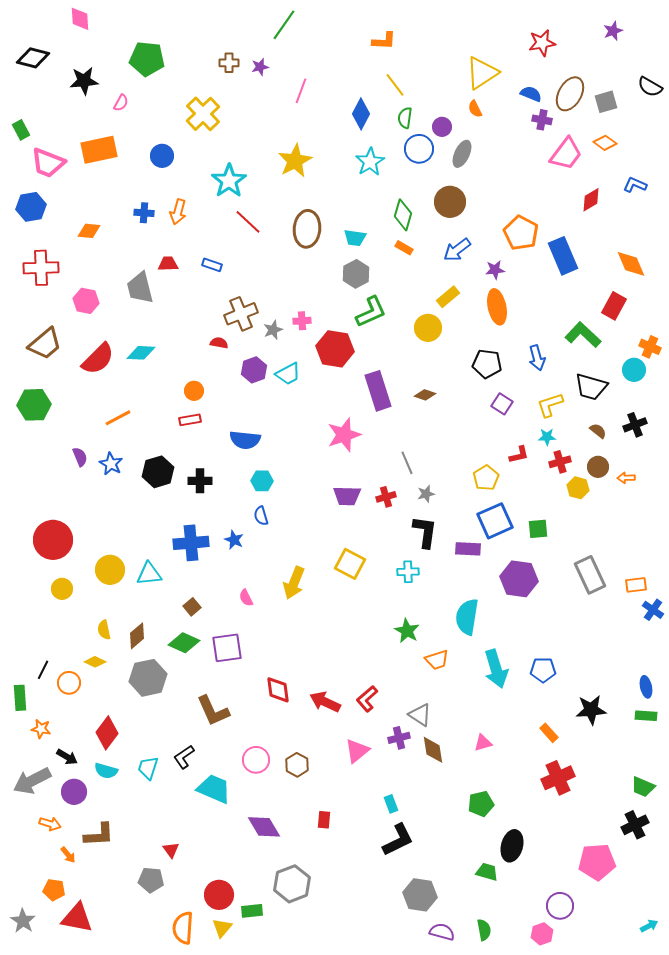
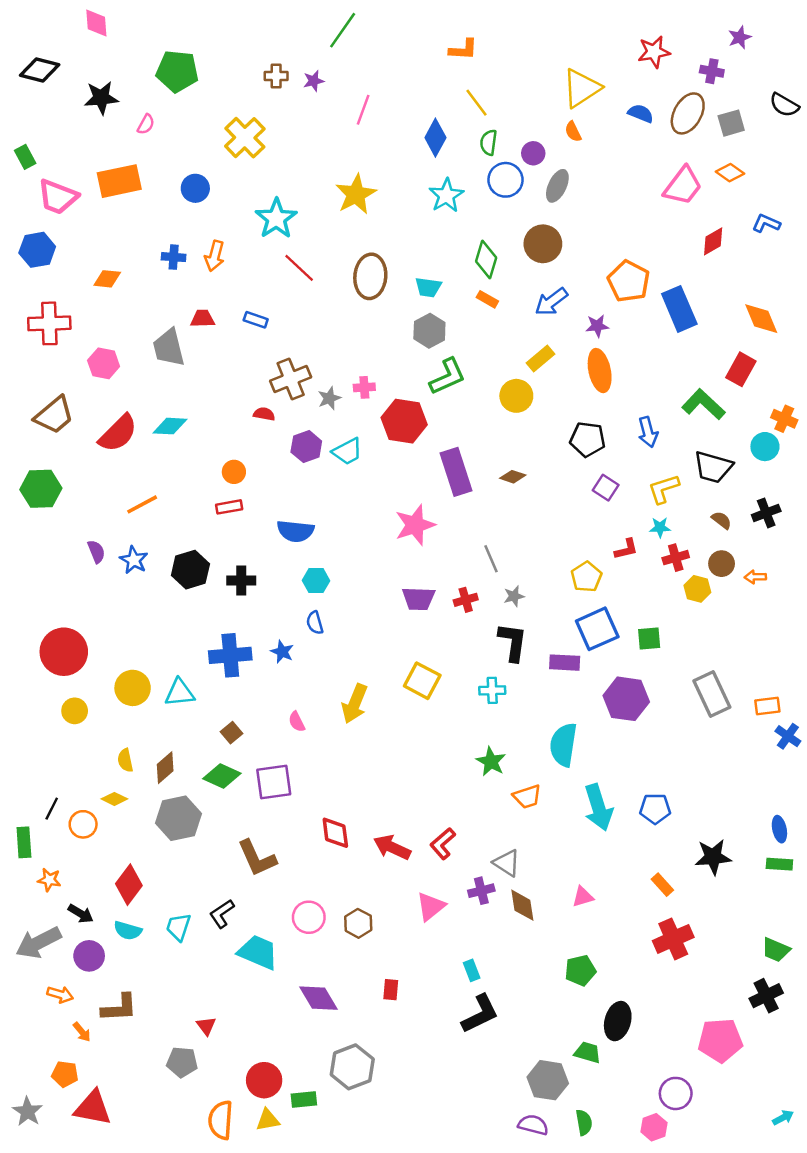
purple cross: (542, 120) -> (712, 71), moved
gray hexagon: (420, 895) -> (548, 1080), moved
yellow triangle: (222, 928) -> (268, 1120), turned 40

